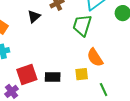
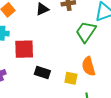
red square: (27, 74) -> (24, 49), moved

